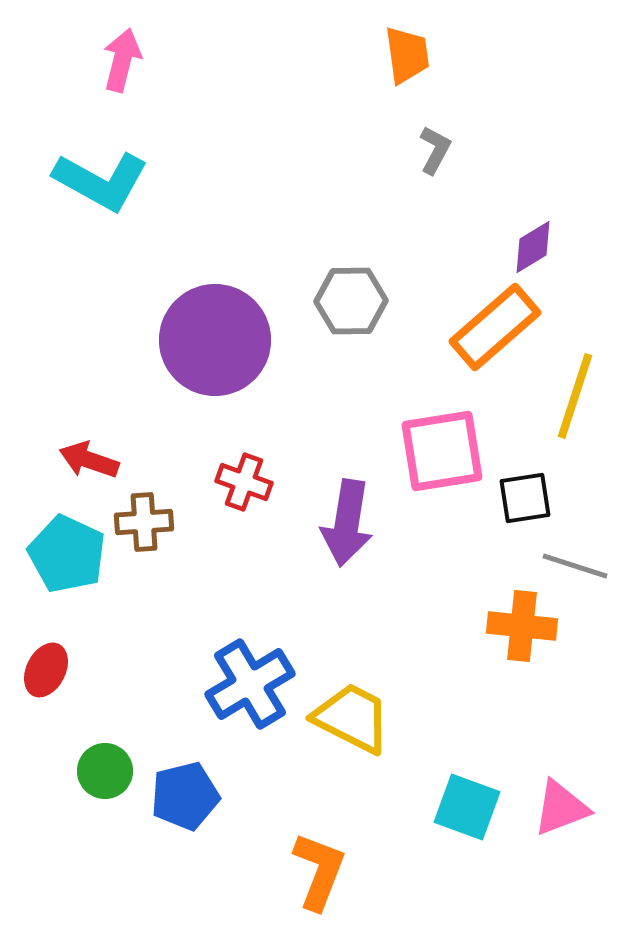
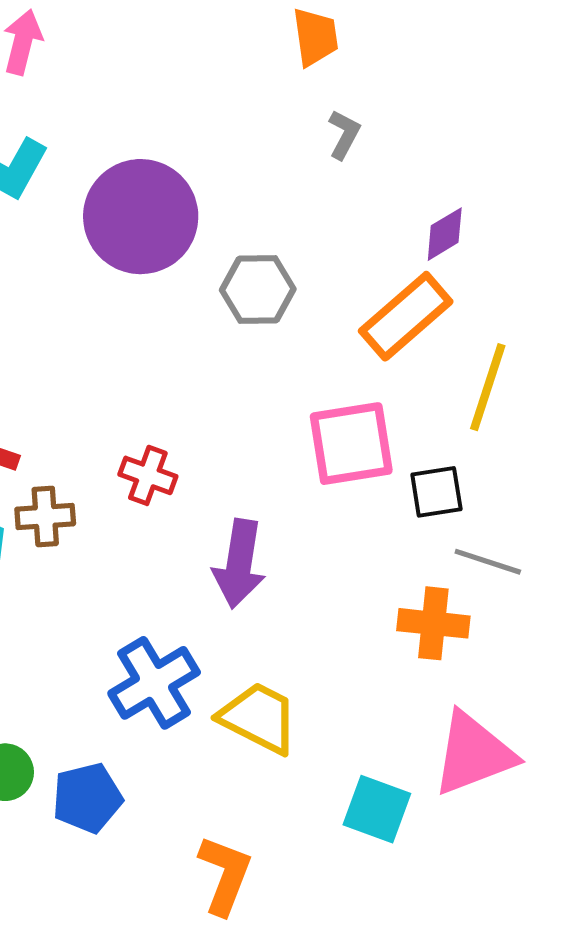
purple circle: (215, 340) -> (141, 217), moved
purple arrow: (347, 523) -> (239, 564), moved
pink triangle: (561, 808) -> (473, 754), moved, size x1.5

